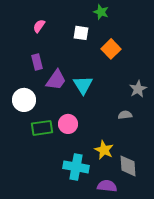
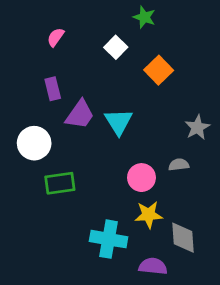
white square: (81, 33) -> (116, 47), turned 35
pink circle: (68, 124) -> (141, 178), moved
yellow star: (104, 150) -> (149, 215), turned -30

